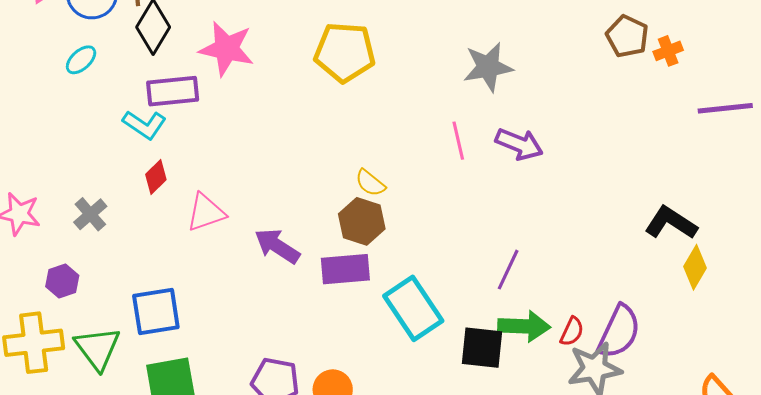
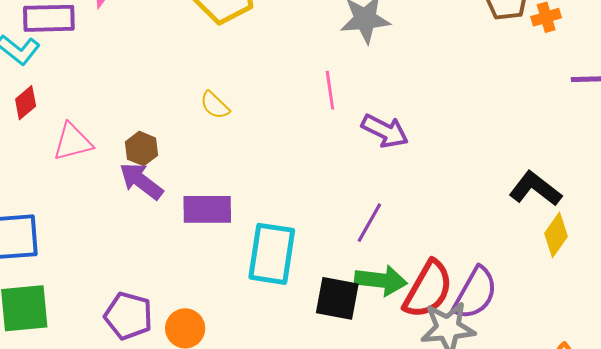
purple arrow: (519, 144) -> (385, 131), moved
yellow semicircle: (370, 183) -> (215, 105), moved
brown hexagon: (362, 221) -> (142, 149), moved, size x0.7
cyan rectangle: (413, 308) -> (272, 254), turned 38
red semicircle: (572, 331) -> (428, 289), size x2.0

